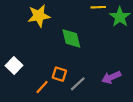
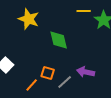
yellow star: (39, 16) -> (29, 19), turned 30
purple arrow: (111, 77) -> (86, 72), moved, turned 36

